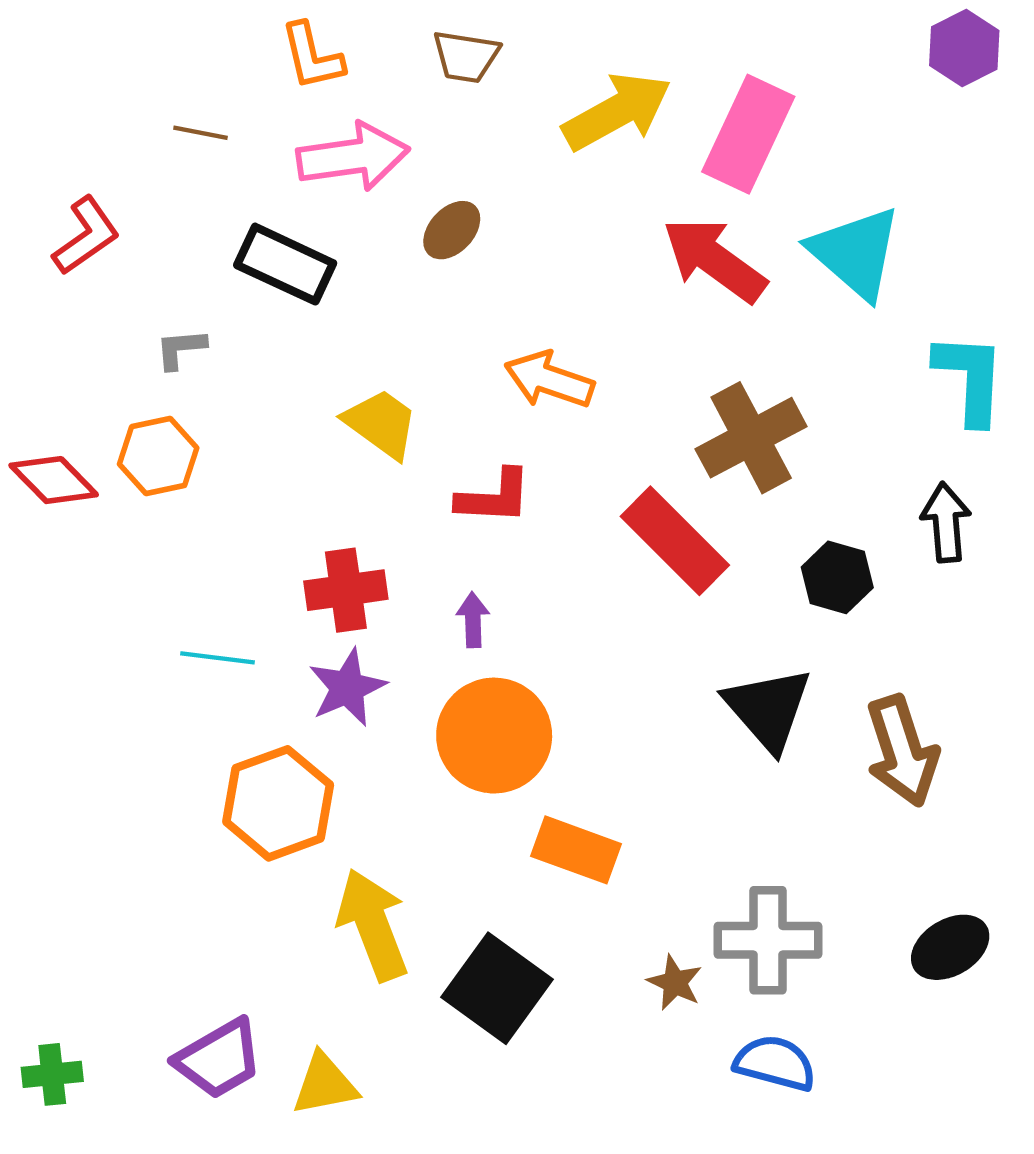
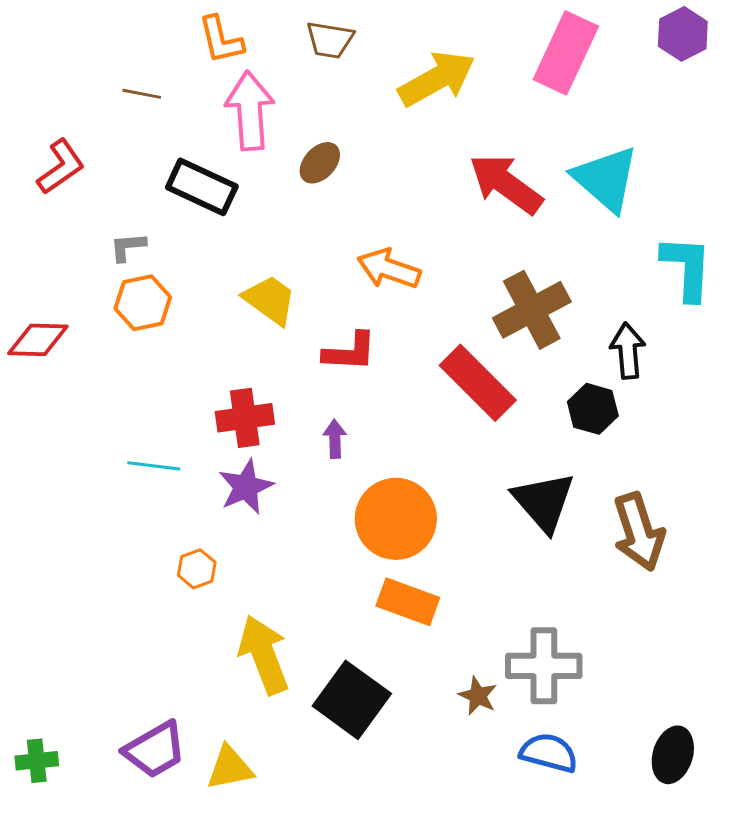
pink rectangle: (748, 134) -> (566, 53), moved
pink arrow: (353, 157) -> (250, 111), turned -86
orange hexagon: (158, 456) -> (143, 303), moved
red diamond: (54, 480) -> (38, 340), turned -44
black arrow: (946, 522) -> (628, 351), moved
orange circle: (494, 736) -> (396, 519), moved
orange hexagon: (278, 803) -> (197, 569), size x0.5
black ellipse: (950, 947) -> (673, 755), moved, turned -42

